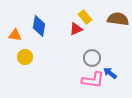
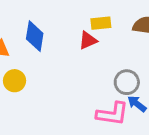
yellow rectangle: (85, 17) -> (101, 23), turned -56
gray circle: (92, 58) -> (127, 82), moved

